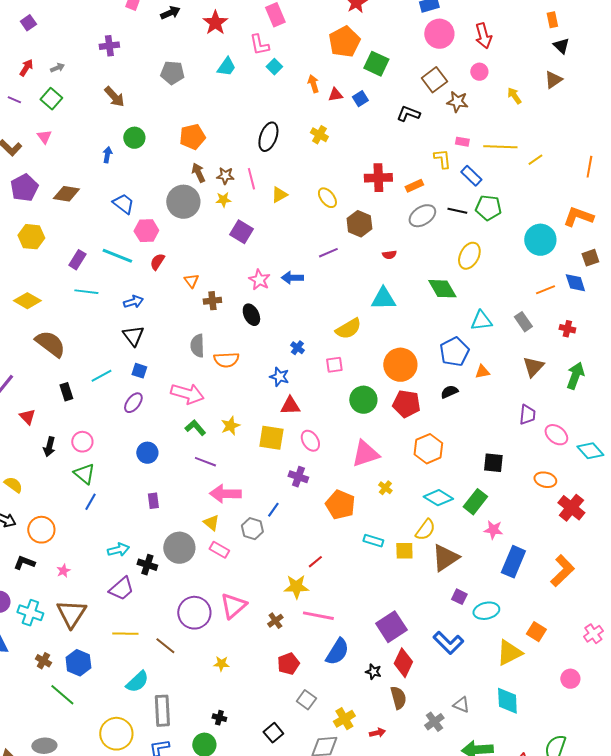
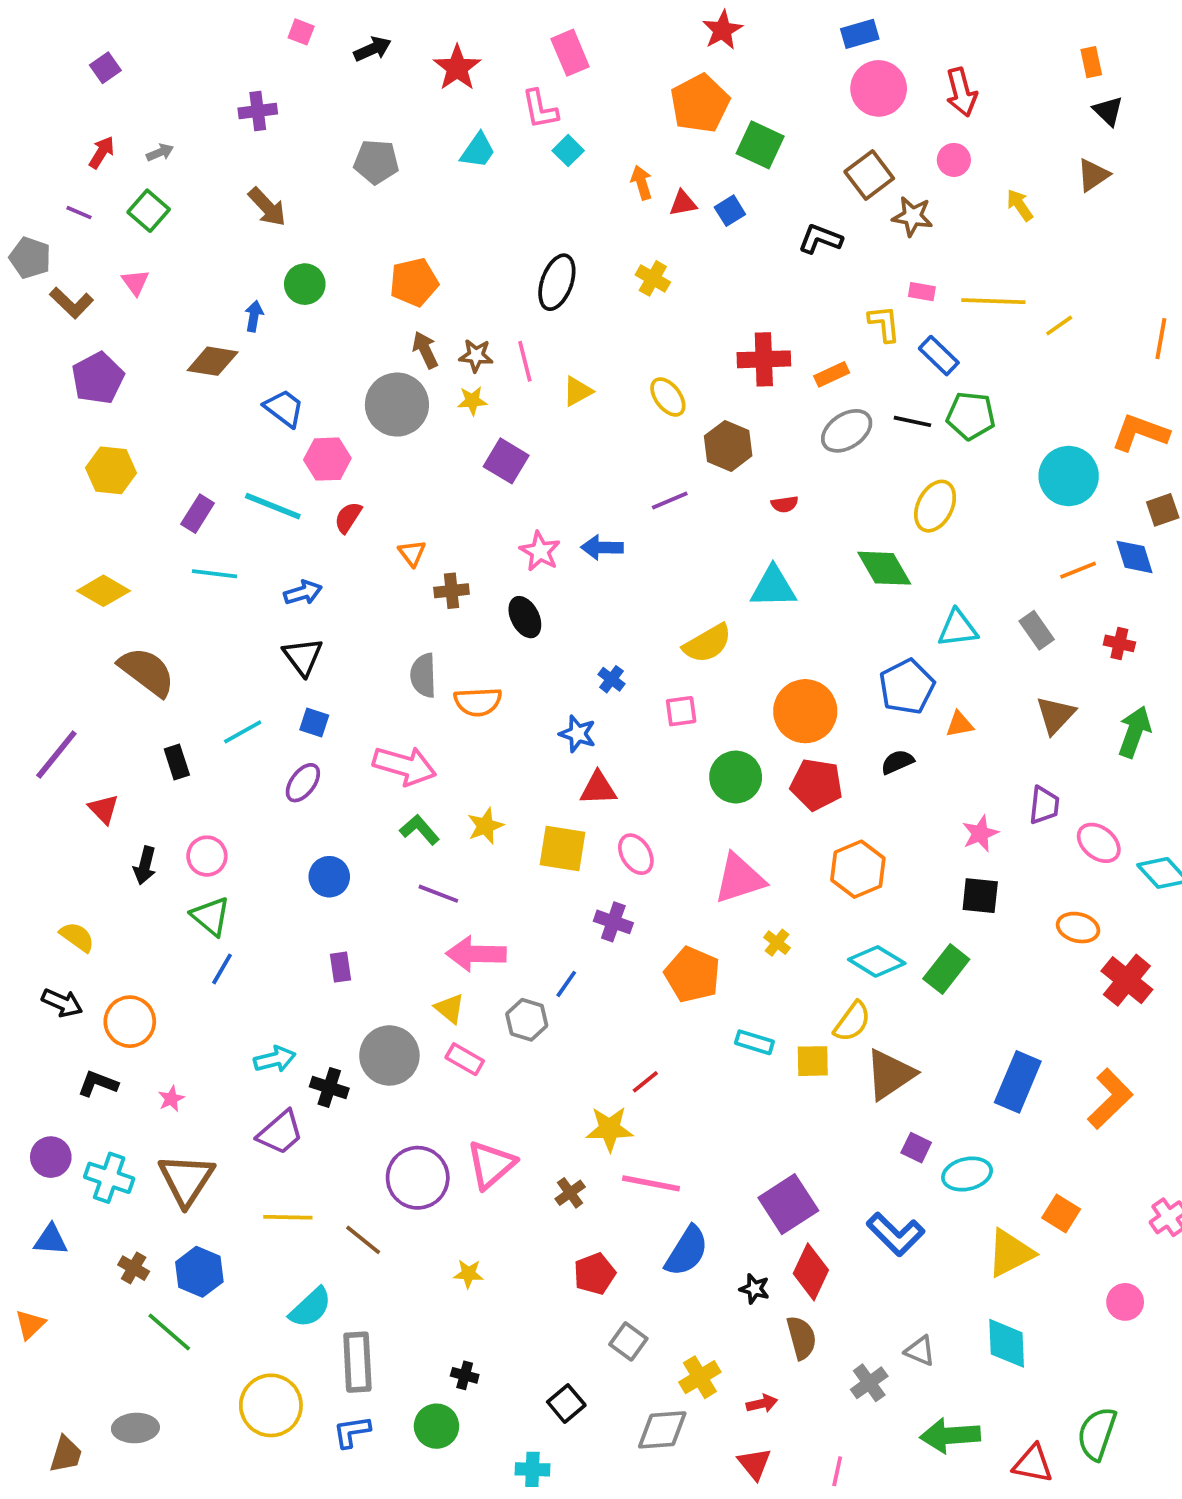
brown diamond: (66, 194) -> (213, 361), moved
pink star: (493, 530) -> (980, 833), moved, turned -30

